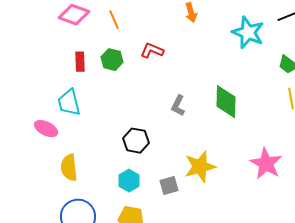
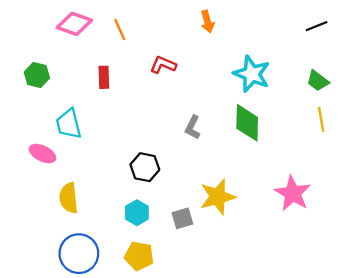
cyan star: (248, 33) -> (252, 74), moved
green hexagon: (112, 60) -> (37, 75), moved
red rectangle: (80, 62) -> (104, 77), moved

